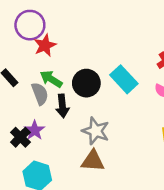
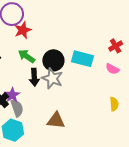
cyan rectangle: (124, 79) -> (82, 59), turned -35
gray semicircle: (40, 94) -> (17, 108), moved
gray star: (96, 131) -> (52, 78), moved

